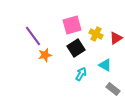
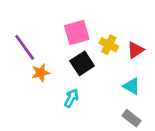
cyan triangle: (105, 65) -> (132, 86), moved
cyan arrow: (81, 74) -> (71, 98), moved

